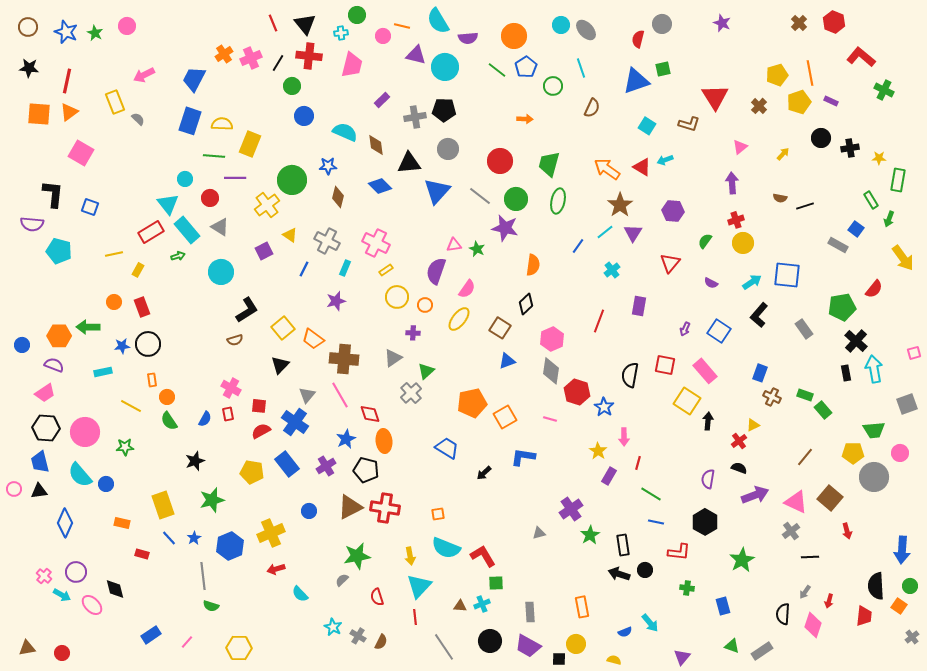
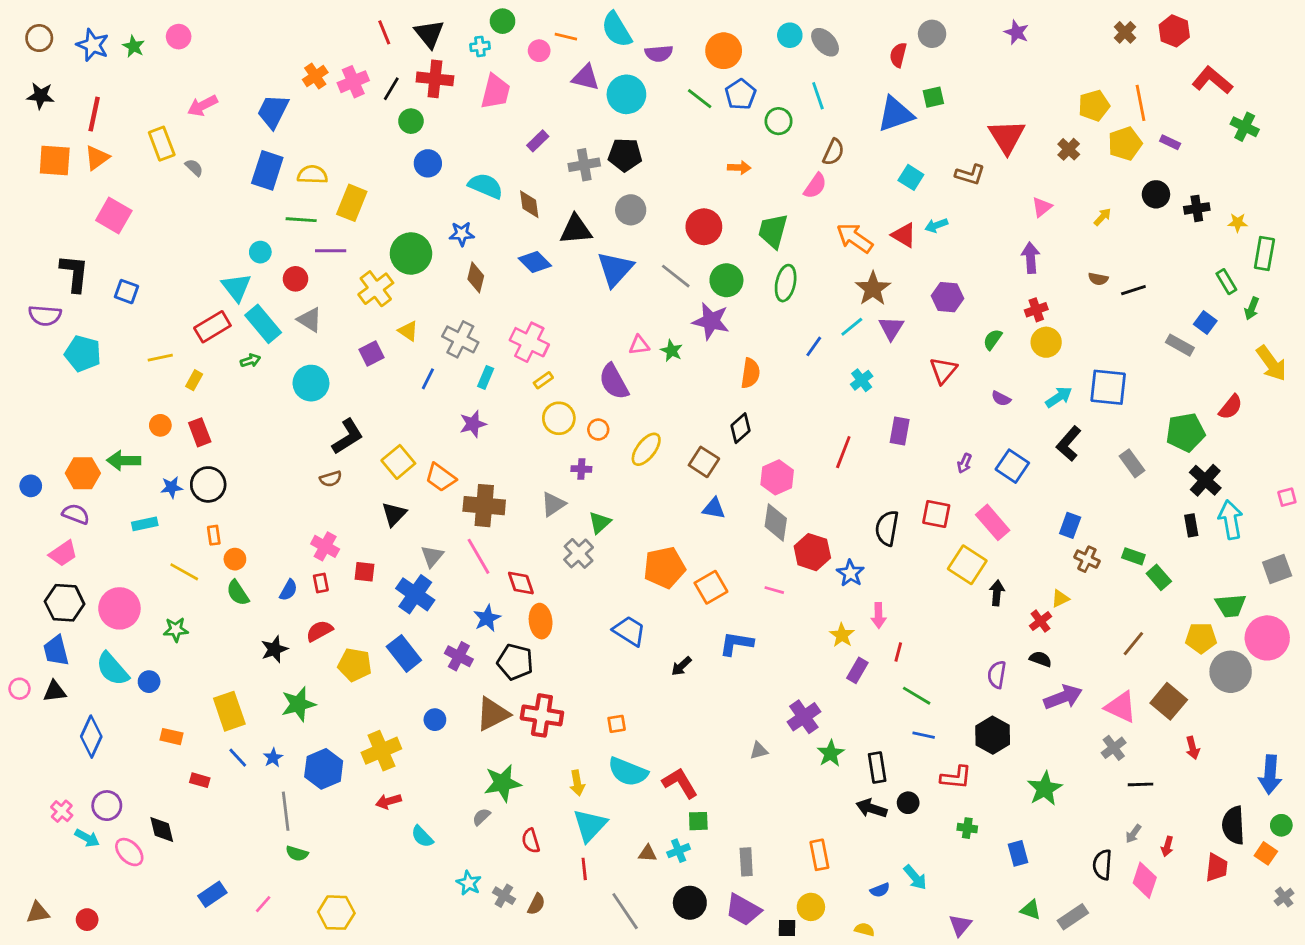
purple semicircle: (436, 271) -> (614, 382), turned -48
pink semicircle: (467, 289) -> (815, 186), moved
blue triangle: (507, 361) -> (714, 508), turned 30
red semicircle: (261, 431) -> (319, 631), moved
pink circle: (900, 453) -> (1267, 638), size x1.8
purple cross: (326, 466) -> (459, 656), turned -30

